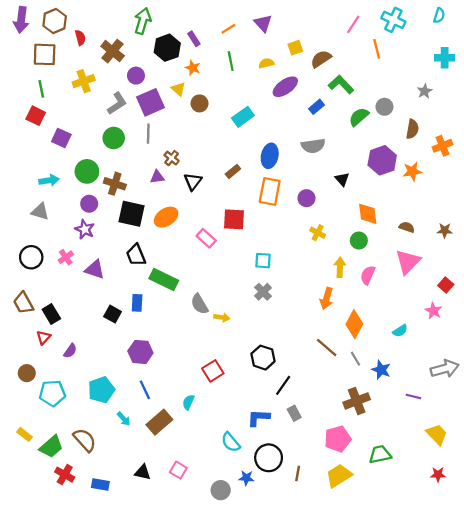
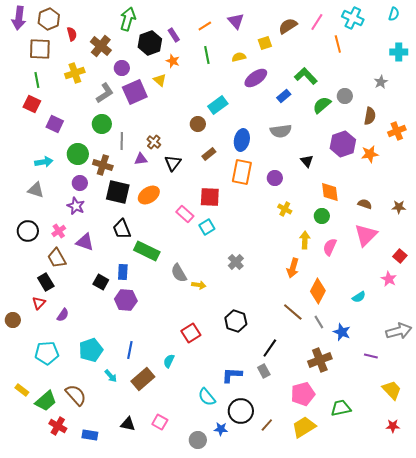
brown semicircle: (321, 59) -> (288, 26), moved
brown circle: (199, 103) -> (198, 124), moved
gray line: (148, 134) -> (122, 141), moved
cyan square: (263, 261) -> (207, 227), moved, turned -35
brown trapezoid: (23, 303) -> (57, 258), moved
purple hexagon: (140, 352) -> (126, 300), moved
brown circle: (27, 373) -> (13, 320), moved
black line: (283, 385) -> (270, 348), moved
blue line: (145, 390) -> (130, 350), turned 36
brown line: (298, 473) -> (267, 425), turned 32

